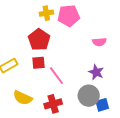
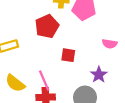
red square: (39, 63) -> (68, 55), moved
pink line: (56, 76) -> (44, 81), moved

